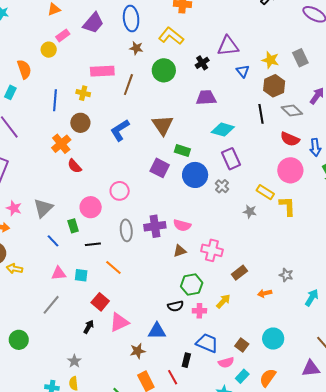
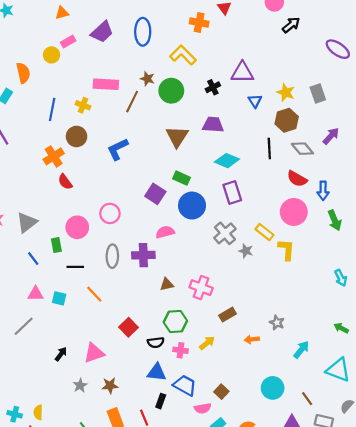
brown star: (136, 48) -> (147, 79), moved
brown triangle: (163, 125) -> (177, 137), moved
gray cross: (222, 186) -> (225, 233), moved, size x1.5
pink semicircle: (182, 225) -> (165, 232), moved, turned 144
red square: (100, 302) -> (128, 327), moved
blue triangle: (157, 331) -> (157, 372), moved
cyan circle: (273, 339) -> (273, 388), moved
gray star: (74, 361) -> (80, 385), moved

